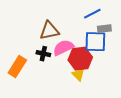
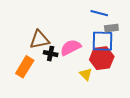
blue line: (92, 14) -> (99, 13), turned 42
brown triangle: (49, 31) -> (39, 40), moved
red hexagon: (80, 59) -> (102, 58), moved

